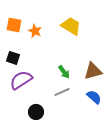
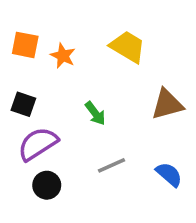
brown triangle: (93, 71) -> (167, 104), moved
green arrow: (64, 72) -> (95, 113), moved
black circle: (36, 112) -> (47, 185), moved

